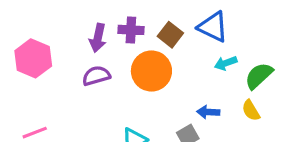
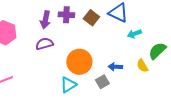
cyan arrow: (226, 63) -> (134, 34), moved
orange circle: (151, 71) -> (79, 62), moved
green semicircle: (259, 76) -> (157, 51), moved

